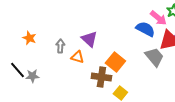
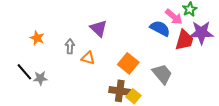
purple triangle: (89, 39) -> (99, 28), moved
gray trapezoid: (154, 57) -> (162, 74), moved
brown cross: (101, 77) -> (120, 91), moved

